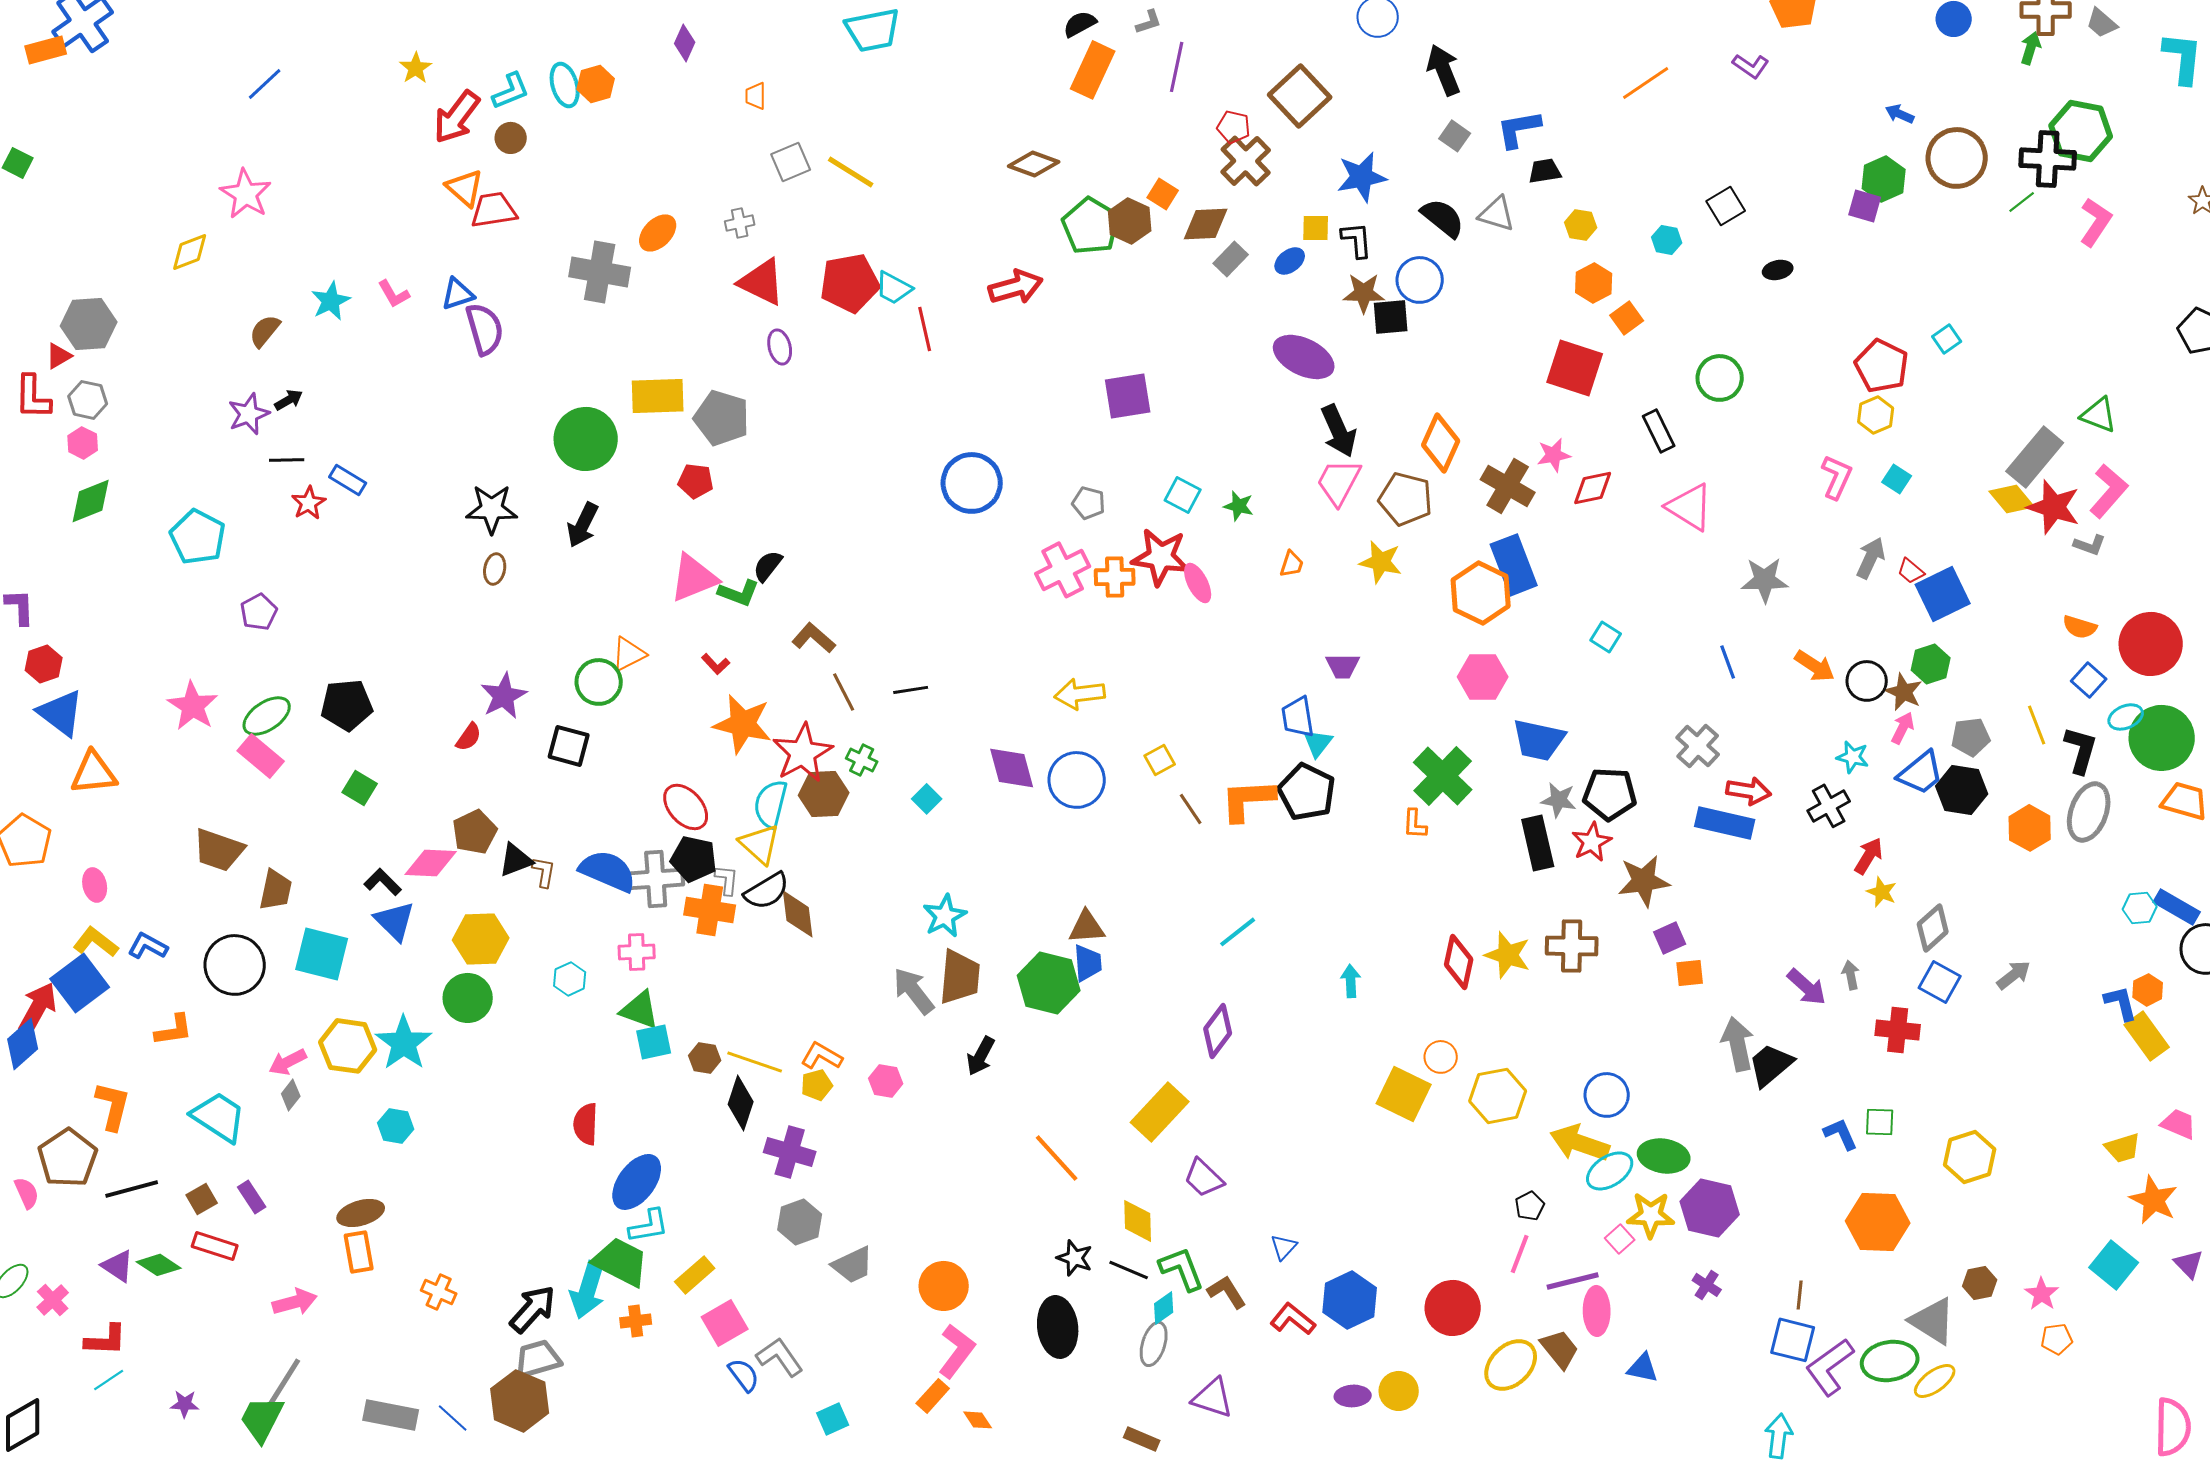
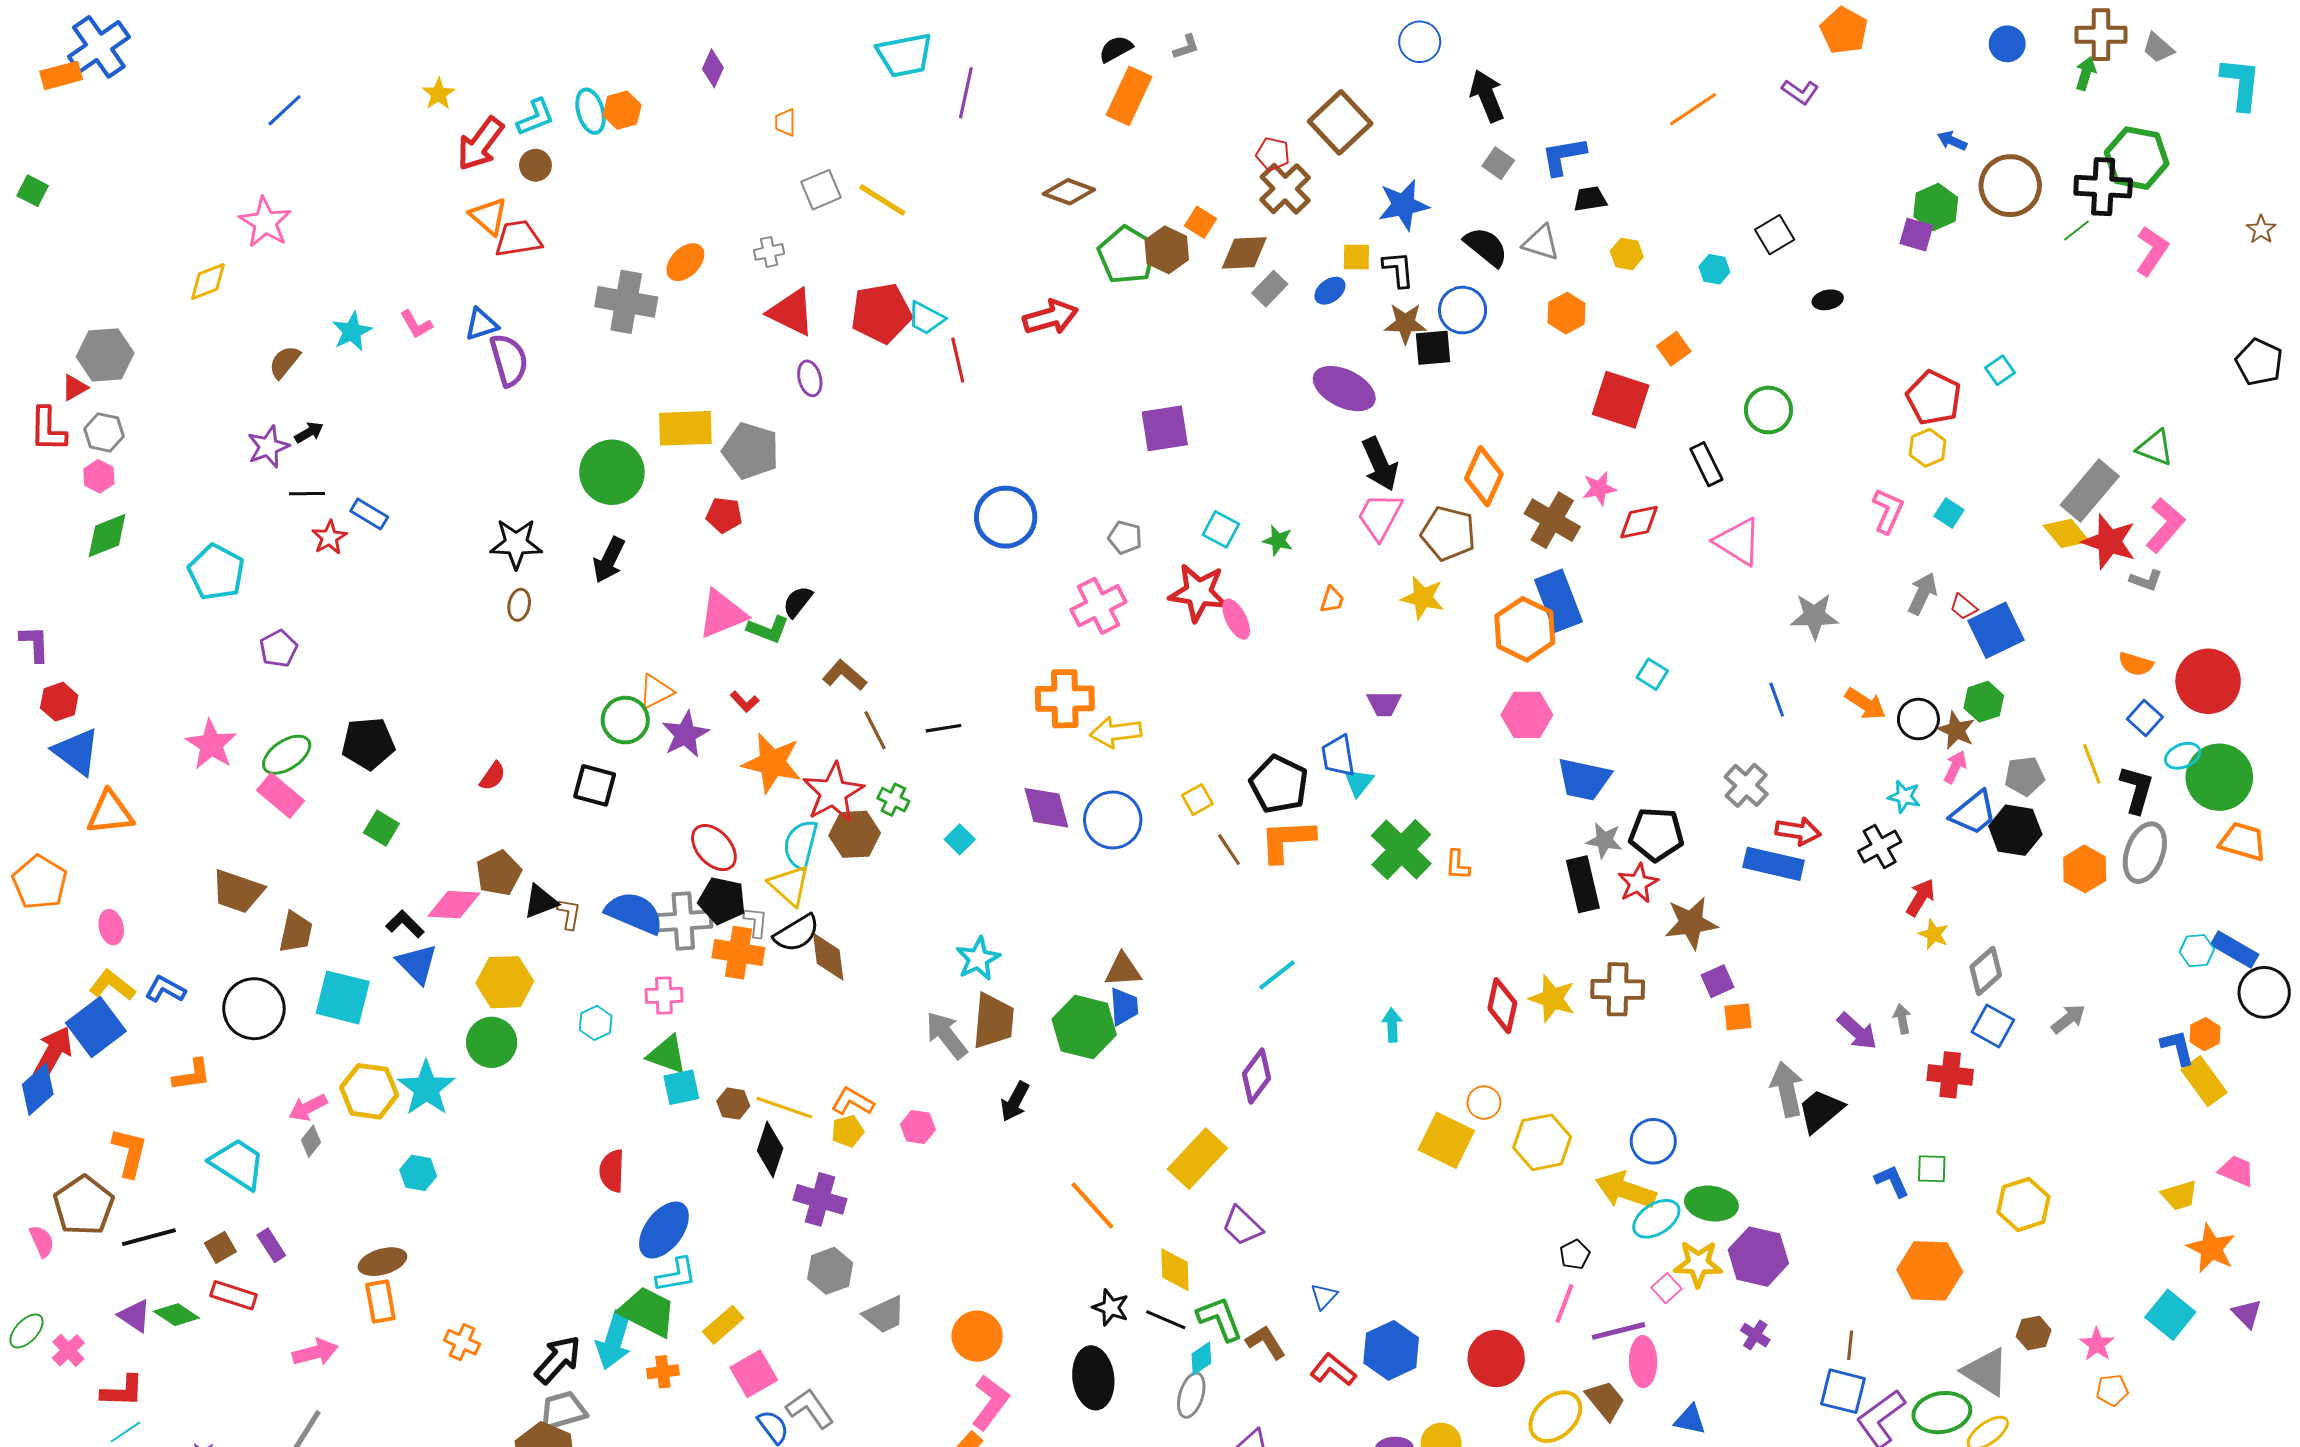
purple line: (1177, 67) -> (966, 93), moved
orange hexagon: (1594, 283) -> (1567, 313), moved
orange cross: (1115, 577) -> (1065, 699), moved, size x1.4
purple star: (504, 696) -> (685, 734), moved
green cross: (1443, 776) -> (1401, 850), moved
black pentagon: (1307, 792) -> (1279, 784), moved

